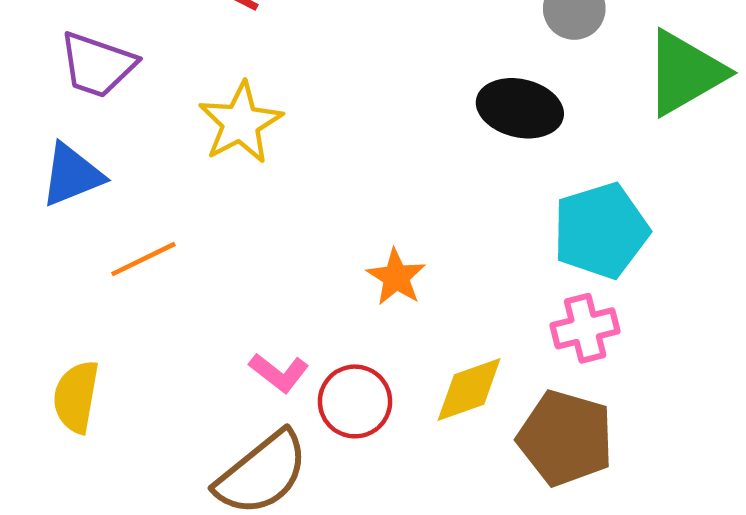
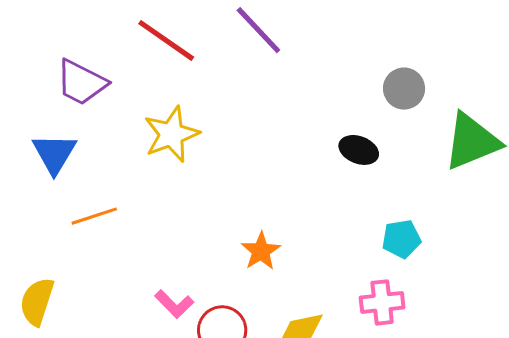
black ellipse: (520, 108) -> (359, 150), size x0.7
blue triangle: (72, 175) -> (54, 153), turned -45
cyan pentagon: (601, 231) -> (401, 239), size x0.6

